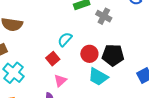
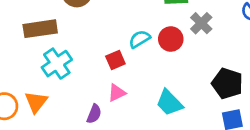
red circle: (89, 54) -> (171, 39), moved
black pentagon: (113, 55) -> (227, 83), moved

